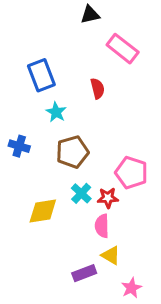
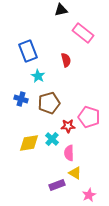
blue cross: (19, 146) -> (21, 99), moved
cyan cross: (81, 193) -> (52, 139), moved
red star: (108, 198) -> (68, 126), moved

